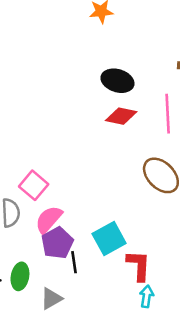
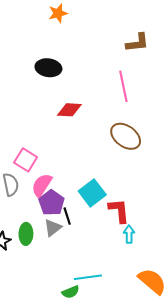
black ellipse: (117, 81) -> (48, 68), moved
red diamond: (121, 116) -> (69, 110), moved
gray triangle: (51, 299) -> (53, 228), moved

